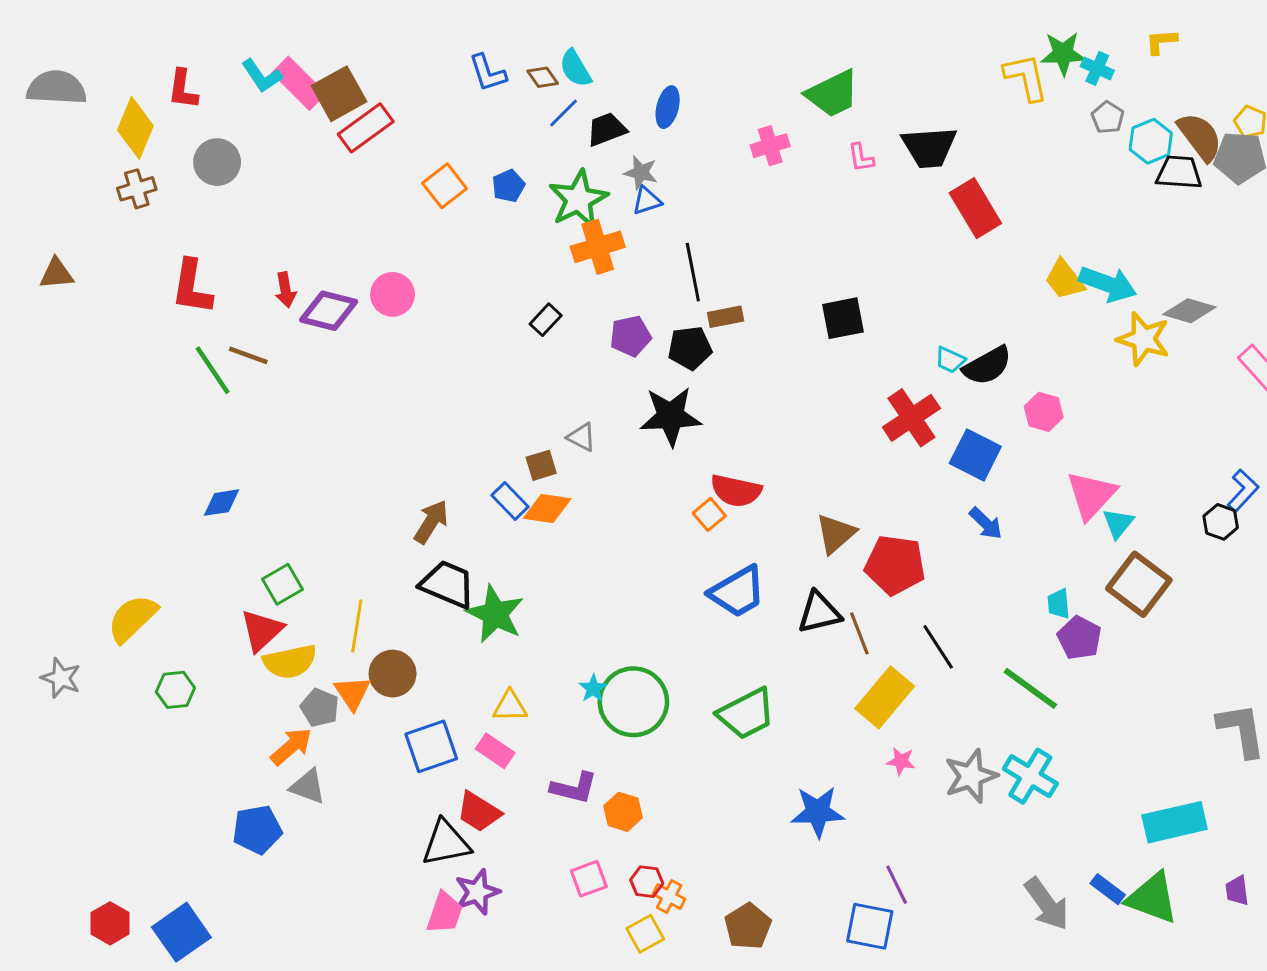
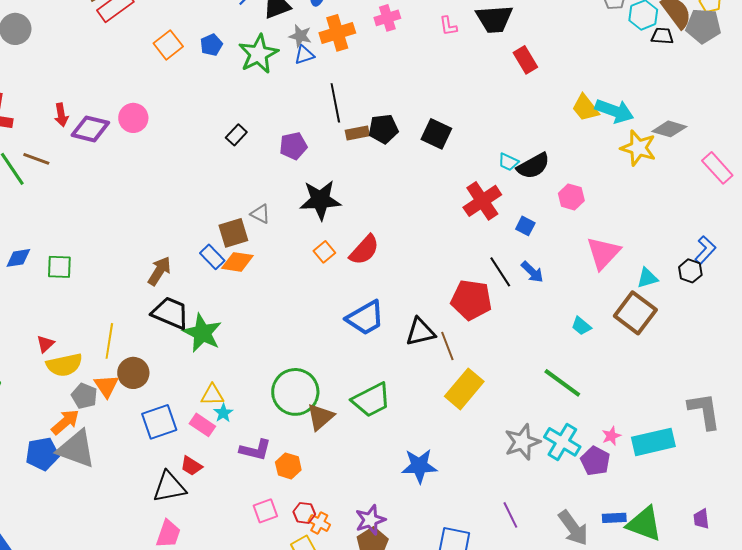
black trapezoid: (1179, 172) -> (662, 36), size x0.7
red rectangle: (975, 208) -> (525, 60), size x0.7
orange cross: (598, 247) -> (337, 33), moved
black square: (843, 318) -> (436, 134), turned 36
black pentagon: (690, 348) -> (383, 129), moved
blue square: (975, 455) -> (525, 226), size x0.6
brown square: (541, 465) -> (233, 233), size x1.4
red semicircle: (736, 491) -> (364, 250), turned -60
orange square: (709, 514) -> (324, 252), moved
cyan triangle: (1118, 523) -> (647, 278), moved, turned 35
brown triangle: (836, 534) -> (320, 417), moved
green square: (282, 584) -> (59, 267), moved, turned 32
cyan trapezoid: (1059, 604) -> (581, 326), turned -45
red triangle: (262, 630) -> (45, 344), size x0.6
purple pentagon: (1079, 638) -> (595, 461), moved
black line: (938, 647) -> (500, 272), moved
cyan star: (593, 688) -> (223, 413), moved
pink star: (901, 761) -> (611, 436), moved, turned -30
gray triangle: (308, 787) -> (76, 449), size x1.6
red trapezoid: (479, 812) -> (191, 466), size x0.7
cyan rectangle: (1175, 822) -> (653, 442), moved
blue pentagon: (257, 830) -> (42, 454), moved
purple line: (897, 885) -> (510, 515), moved
blue rectangle: (1108, 889) -> (614, 518), turned -40
purple star: (477, 892) -> (370, 520), moved

